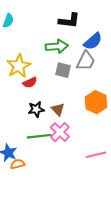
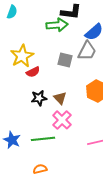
green arrow: (57, 46) -> (57, 25), moved
green line: (39, 136) -> (43, 139), moved
orange semicircle: (18, 164) -> (40, 169), moved

